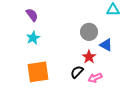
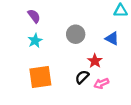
gray circle: (89, 32) -> (76, 34), moved
blue triangle: (106, 45) -> (112, 38), moved

